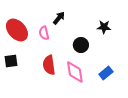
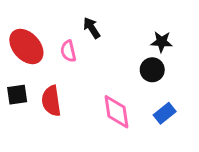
black arrow: (59, 18) -> (92, 28), turned -72
black circle: (81, 45) -> (152, 70), moved
red semicircle: (49, 65) -> (51, 101), moved

